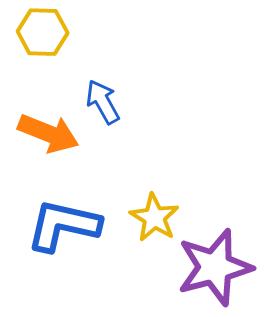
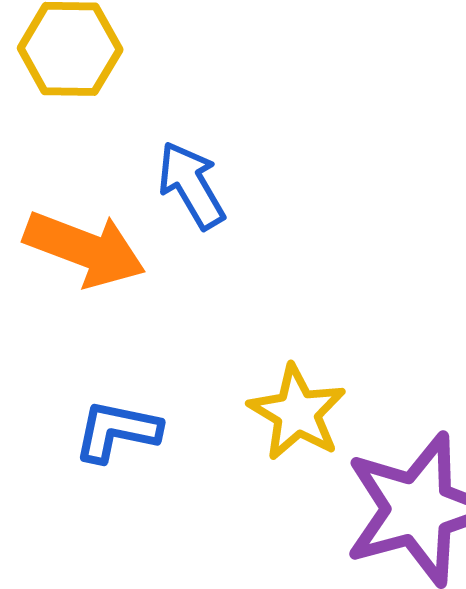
blue L-shape: (63, 225) -> (117, 431), size x0.6

